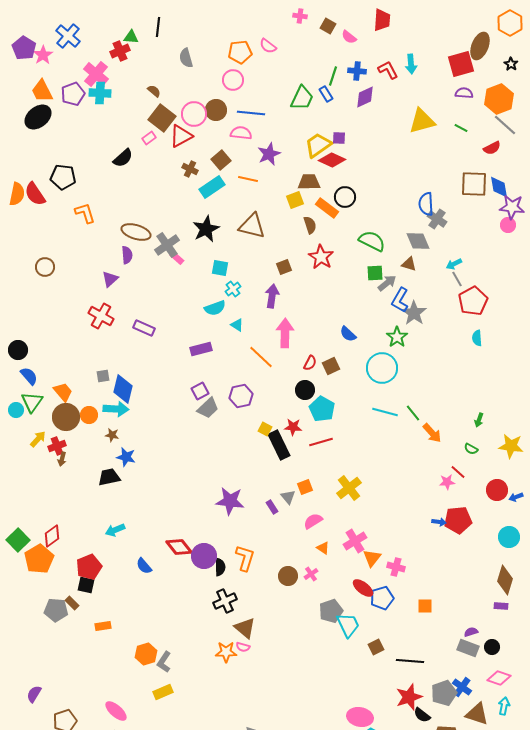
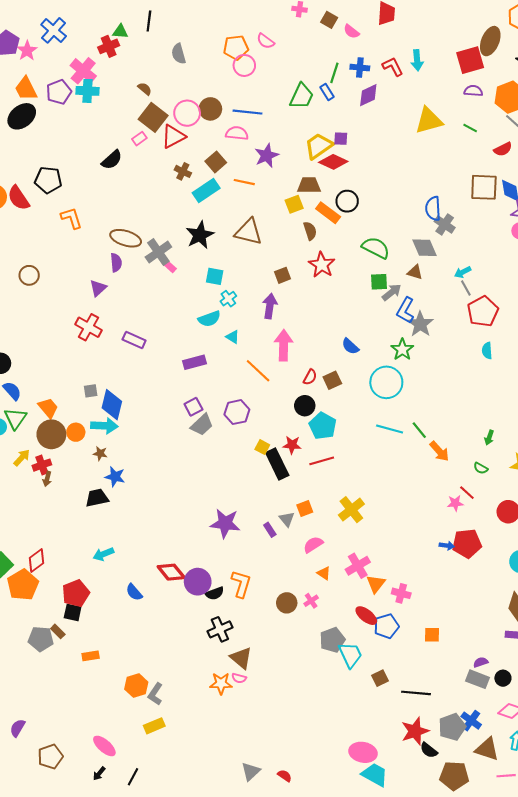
pink circle: (233, 80) -> (244, 65), moved
black semicircle: (220, 567) -> (215, 593), turned 72

